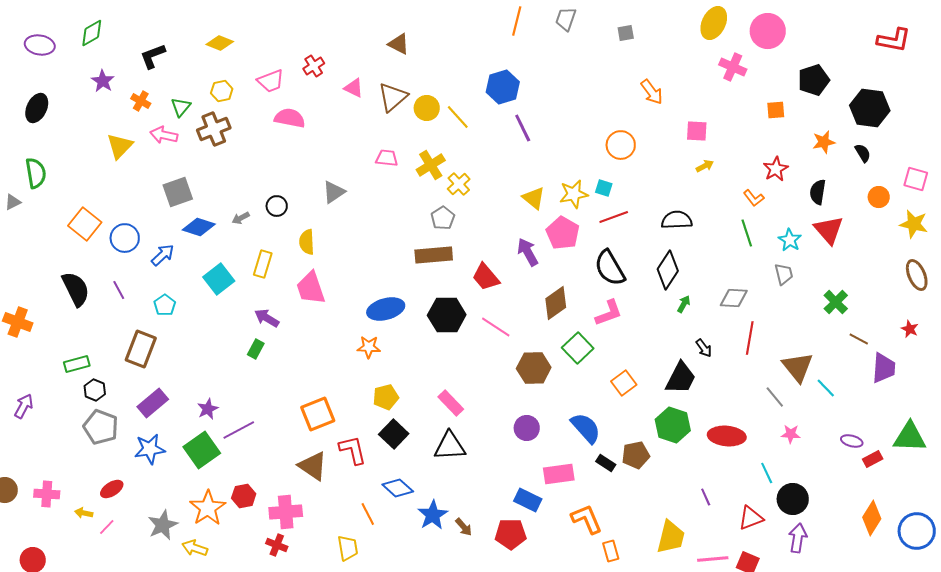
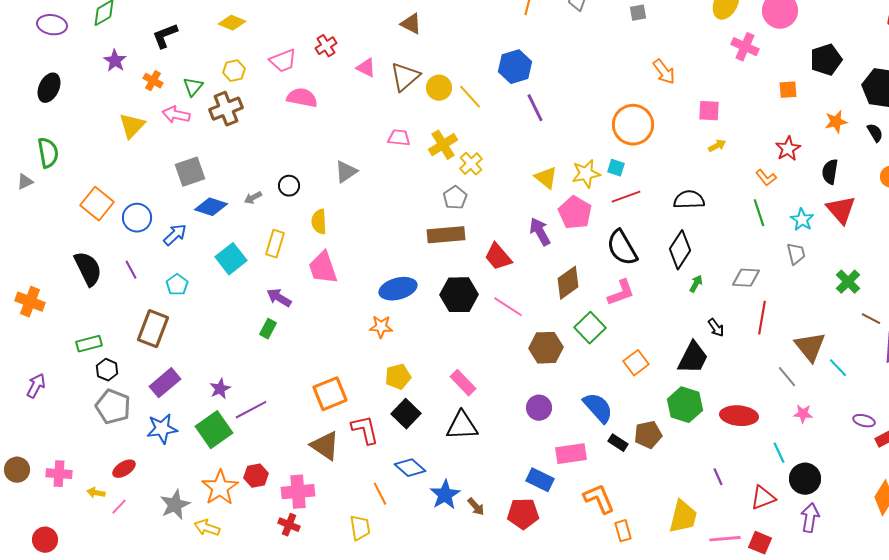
orange circle: (621, 145) -> (633, 125), size x1.4

